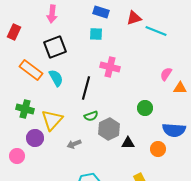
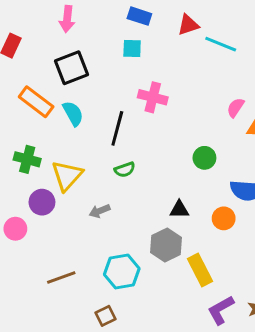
gray hexagon: (109, 129) -> (166, 245), moved

